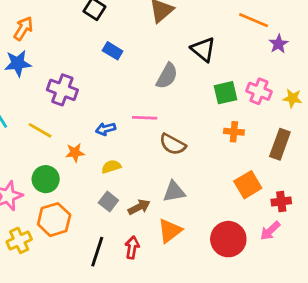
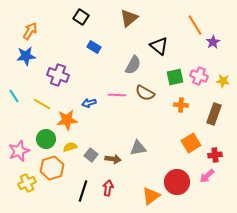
orange line: (253, 20) -> (195, 25), turned 35
brown semicircle: (173, 144) -> (145, 93), moved
orange star: (75, 153) -> (67, 120), size x1.5
yellow semicircle: (111, 167) -> (70, 147), moved
brown arrow: (139, 207) -> (113, 159), turned 35
orange triangle: (170, 231) -> (151, 196), moved

